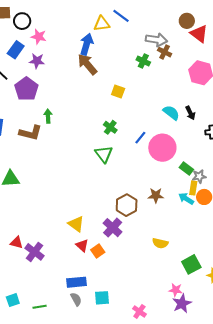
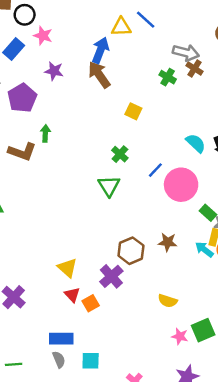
purple star: (37, 61) -> (54, 71), moved
pink star: (176, 290) -> (180, 336), moved

